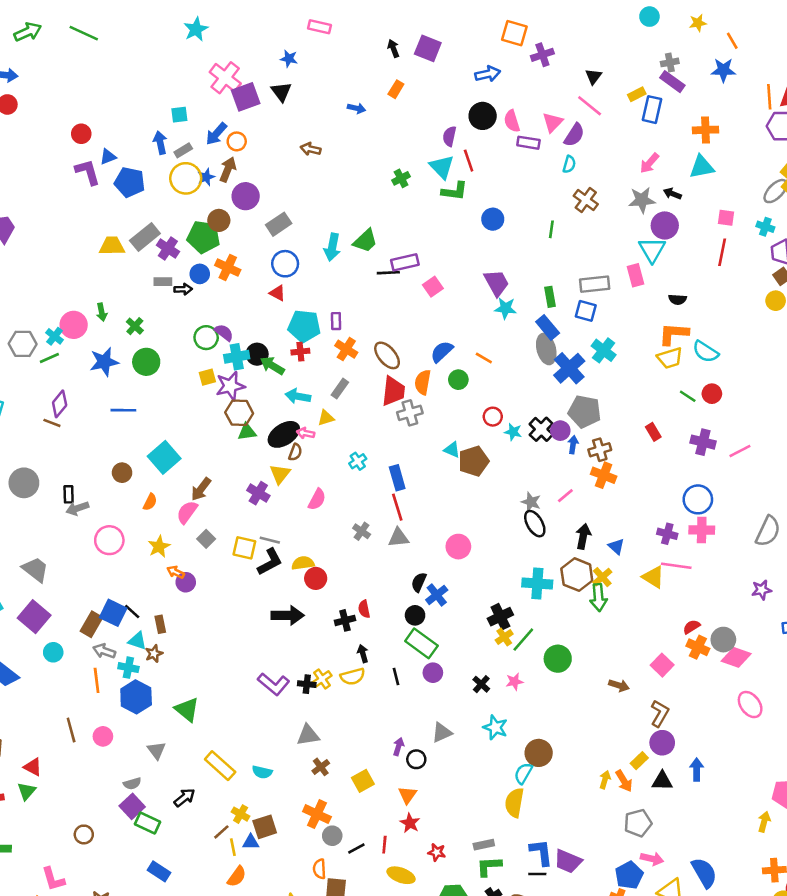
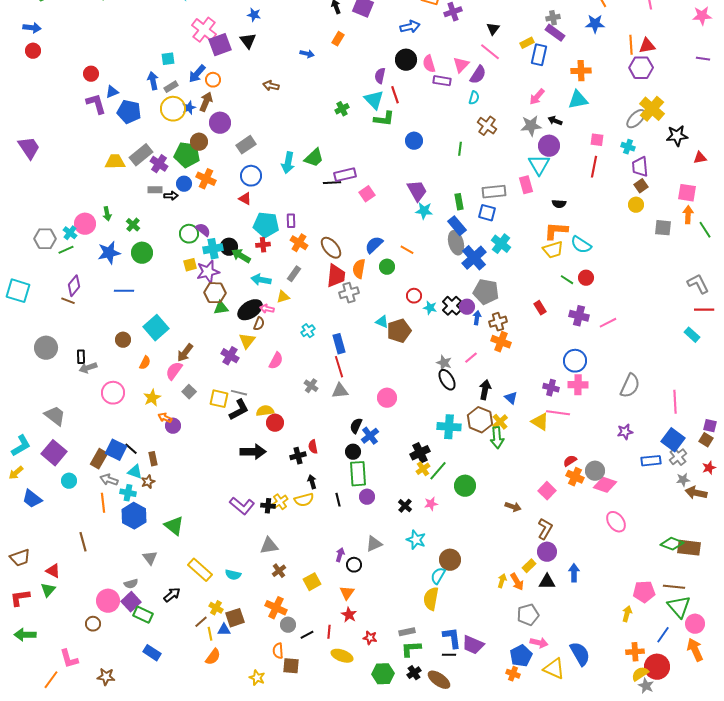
green rectangle: (421, 643) -> (358, 474), turned 50
pink circle: (103, 736) -> (108, 601), moved, size x1.5

